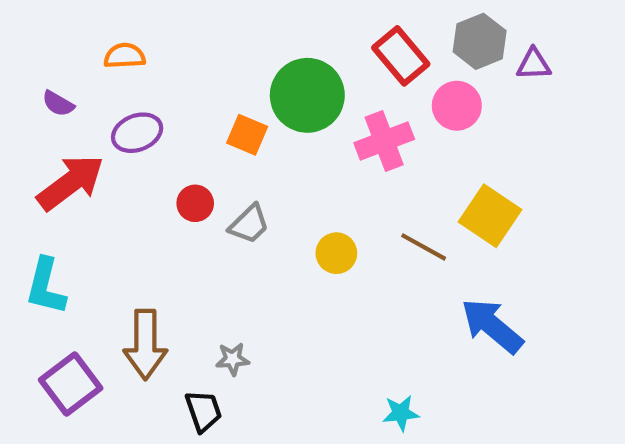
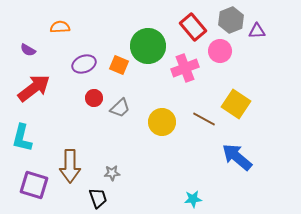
purple ellipse: (137, 133) -> (84, 64), moved
yellow circle: (336, 253) -> (162, 122), size x1.4
purple square: (71, 384) -> (34, 185), turned -36

